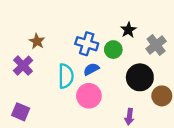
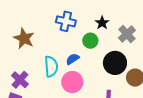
brown star: (37, 41) -> (24, 38), size x1.5
blue cross: (87, 44) -> (66, 21), moved
purple cross: (23, 66) -> (20, 80), moved

